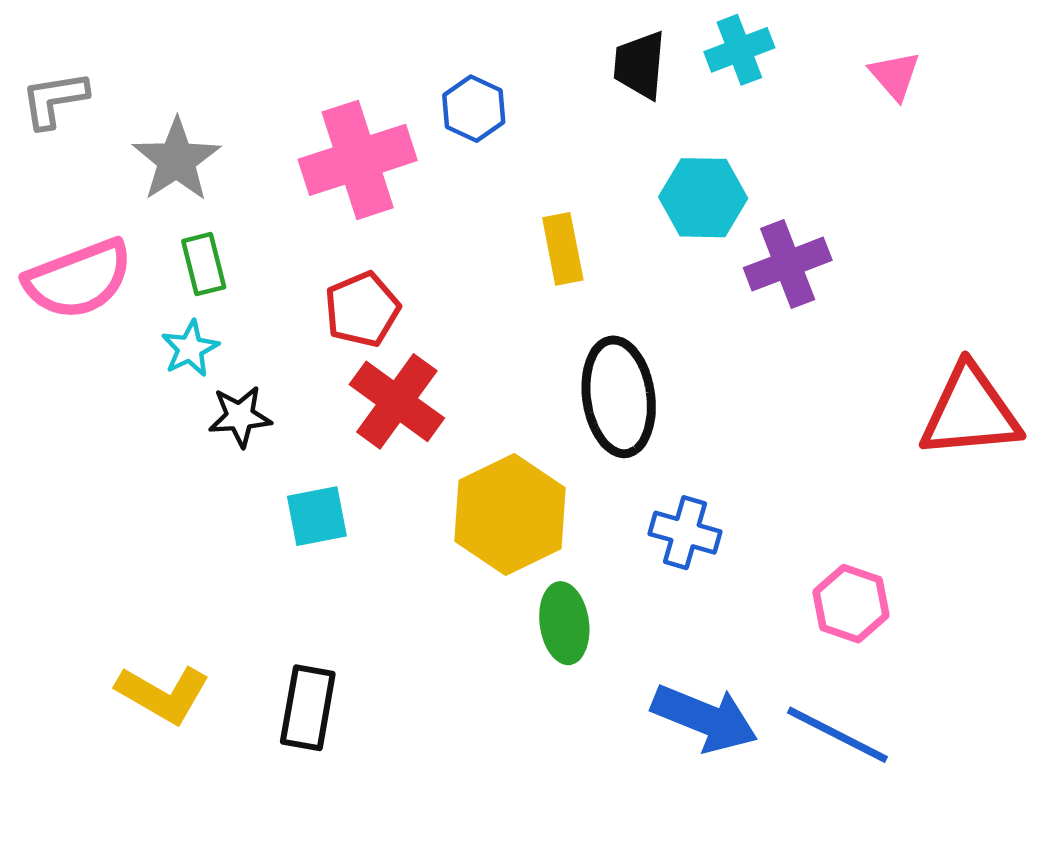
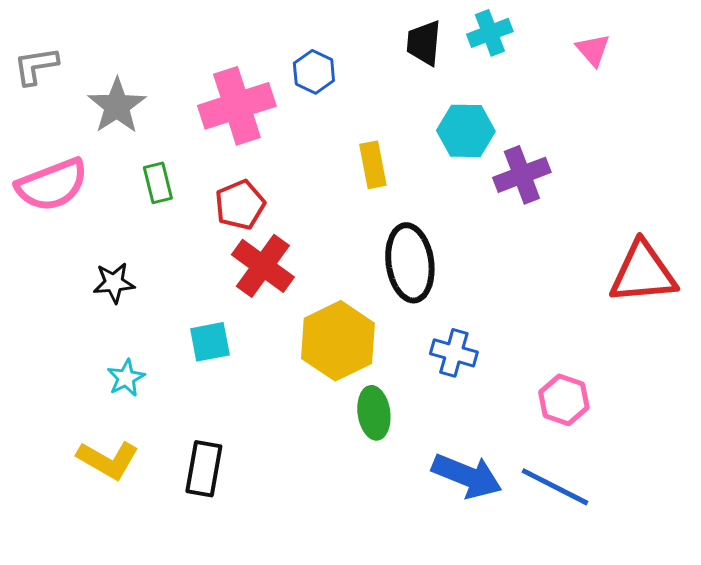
green rectangle: (204, 264) -> (158, 183), moved
cyan star: (190, 349) -> (126, 378), moved
black star: (240, 416) -> (114, 283), moved

